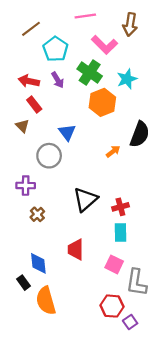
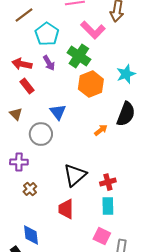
cyan star: (127, 79) -> (126, 74), moved
brown triangle: (22, 126) -> (16, 114), moved
red trapezoid: (76, 250) -> (66, 209), moved

